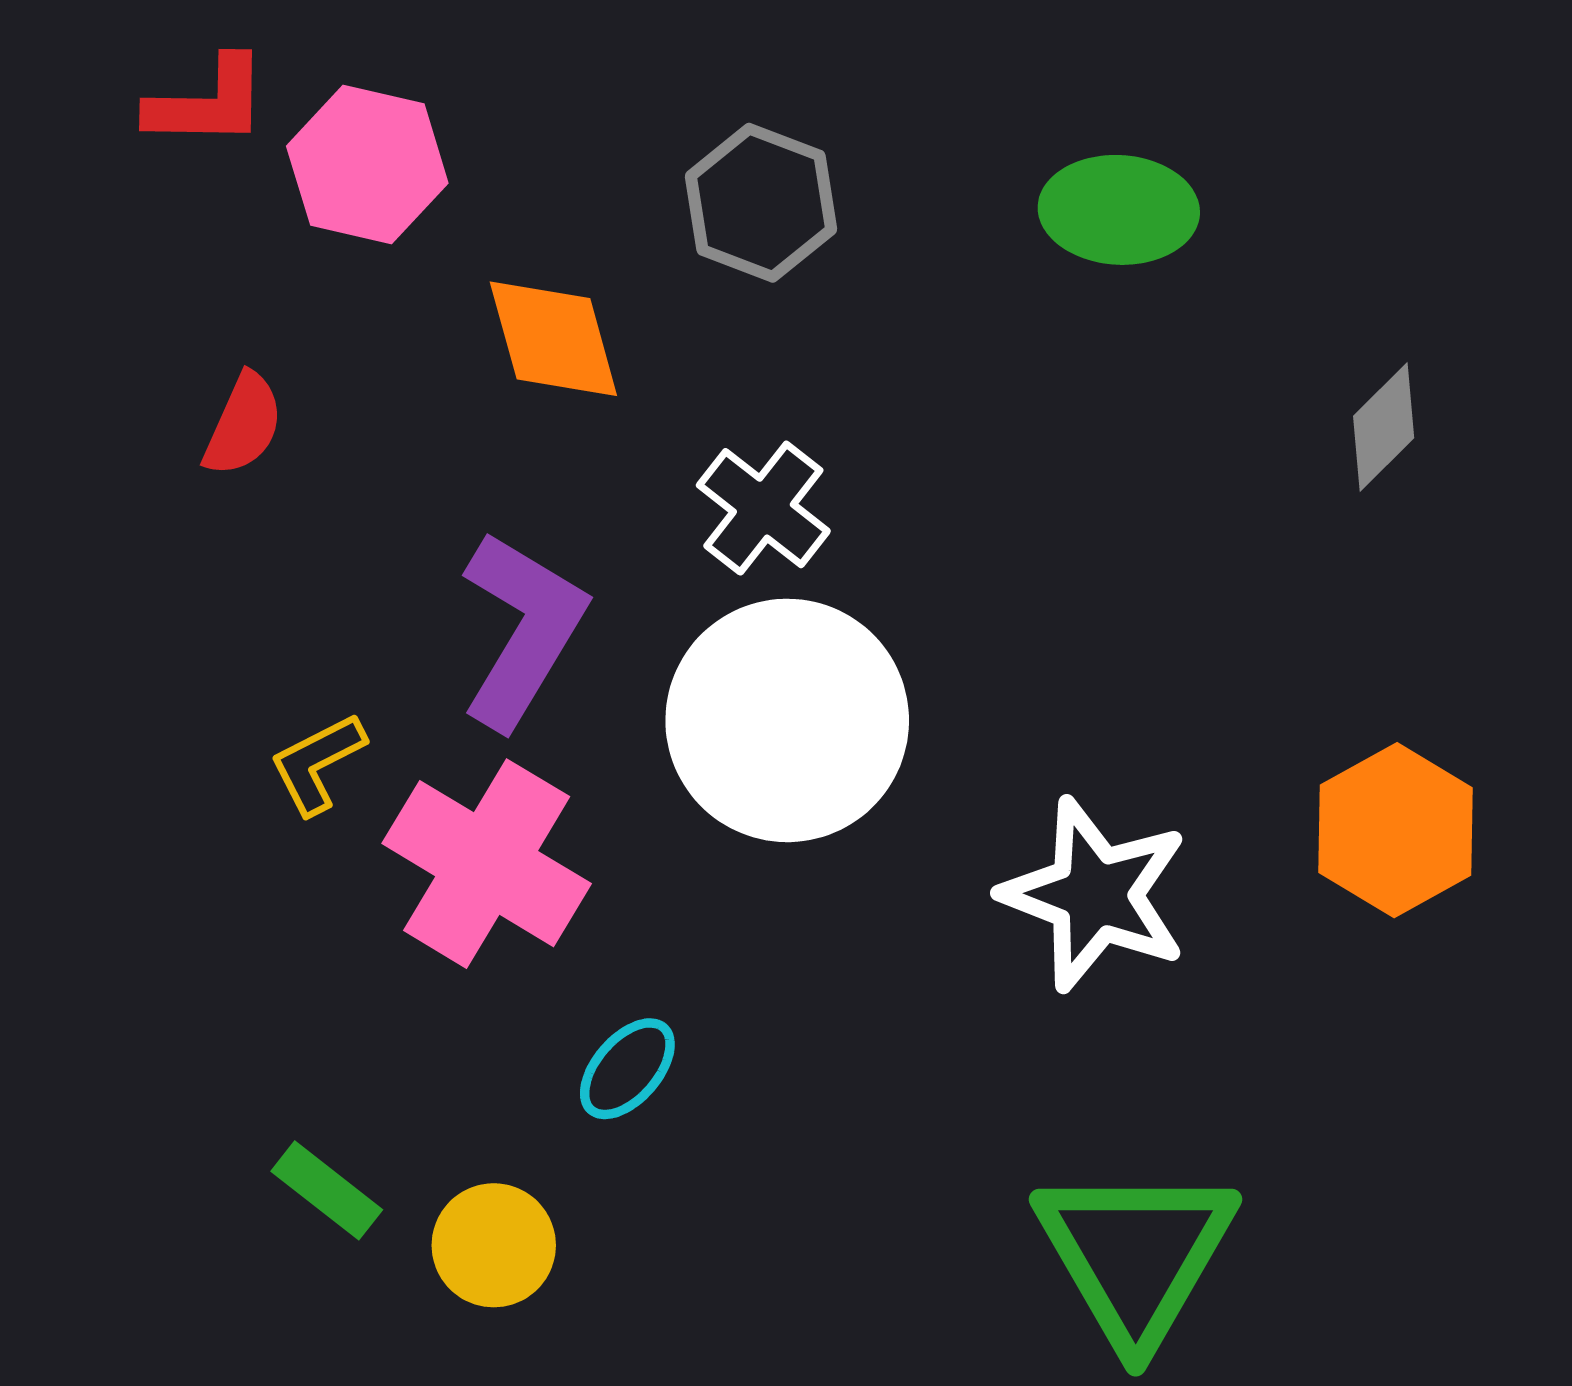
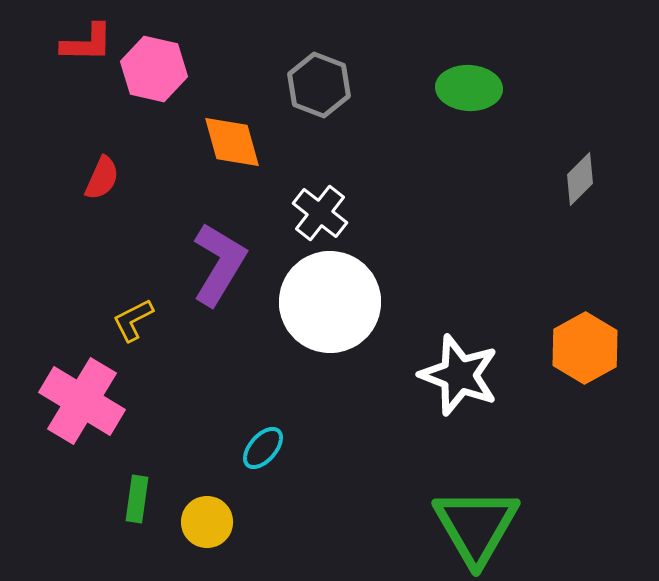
pink cross: (487, 864) -> (82, 401), moved
green rectangle: (327, 1190) -> (137, 499), turned 60

